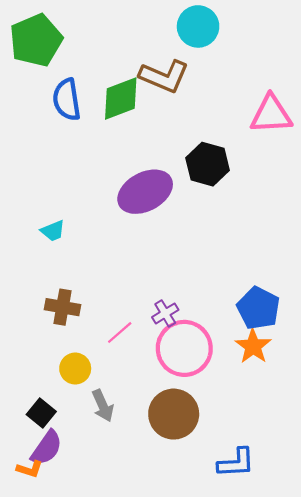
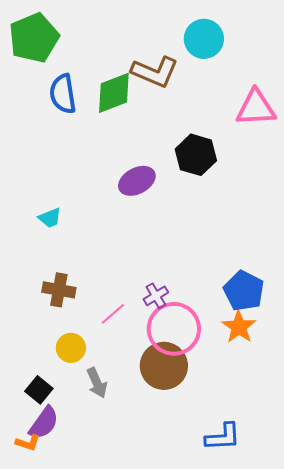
cyan circle: (198, 26) -> (204, 39), moved
purple ellipse: (145, 192) -> (137, 181), size x0.7
brown circle: (174, 414) -> (164, 366), moved

